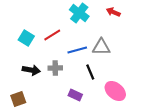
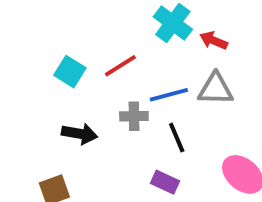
red arrow: (113, 12) -> (214, 40), moved
gray cross: (55, 68) -> (134, 116), moved
black line: (90, 72) -> (177, 138), moved

